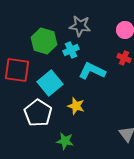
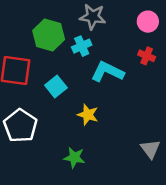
cyan square: (50, 83) -> (56, 86), size x0.7
white pentagon: (38, 113) -> (20, 126), moved

